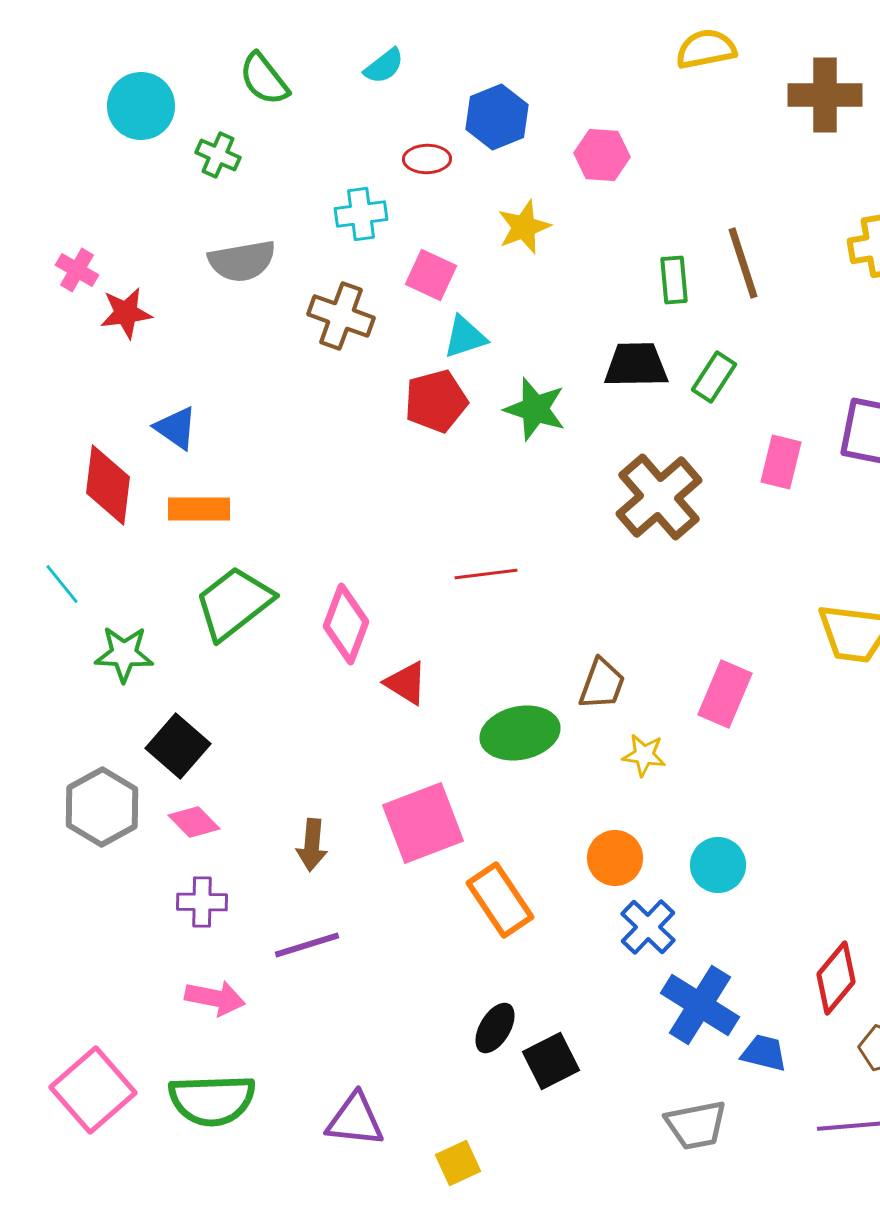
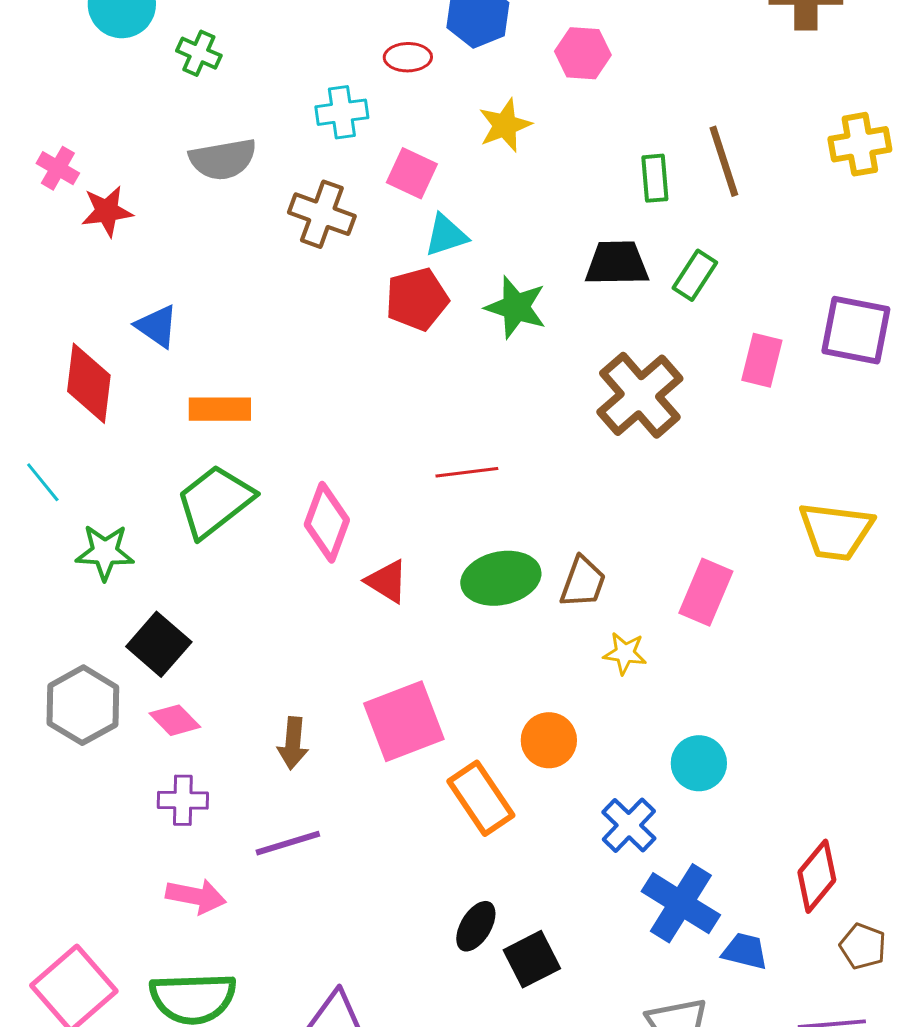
orange rectangle: (199, 509) -> (220, 409), moved
green ellipse: (520, 733) -> (501, 578), moved
orange circle: (615, 858) -> (549, 740), moved

